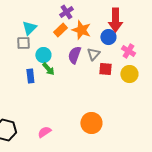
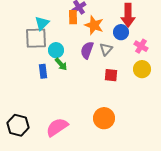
orange rectangle: (60, 30) -> (73, 17), moved, turned -48
gray square: (23, 43) -> (36, 38), size x1.6
red square: (105, 69) -> (111, 75), moved
pink semicircle: (44, 132) -> (57, 127), size x1.6

